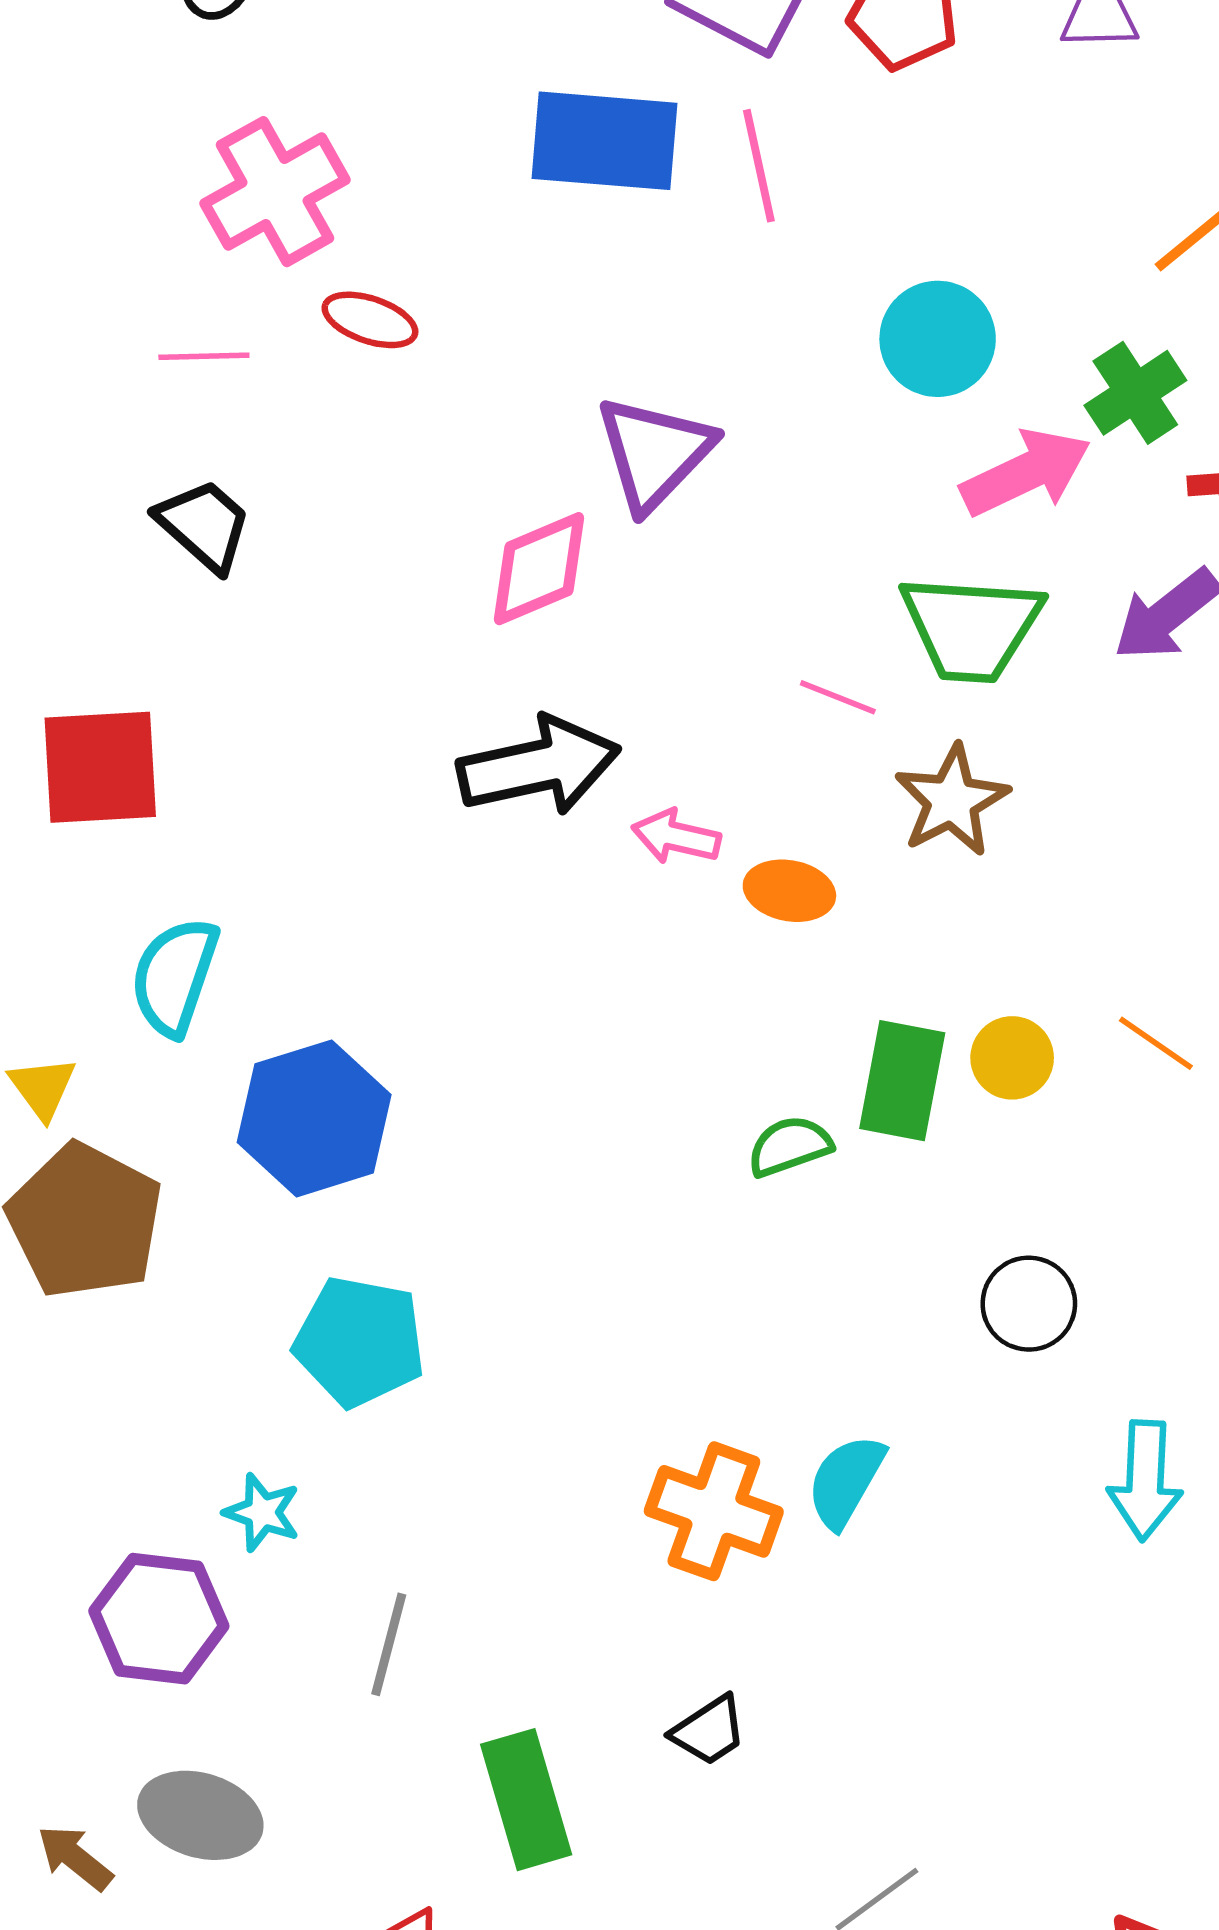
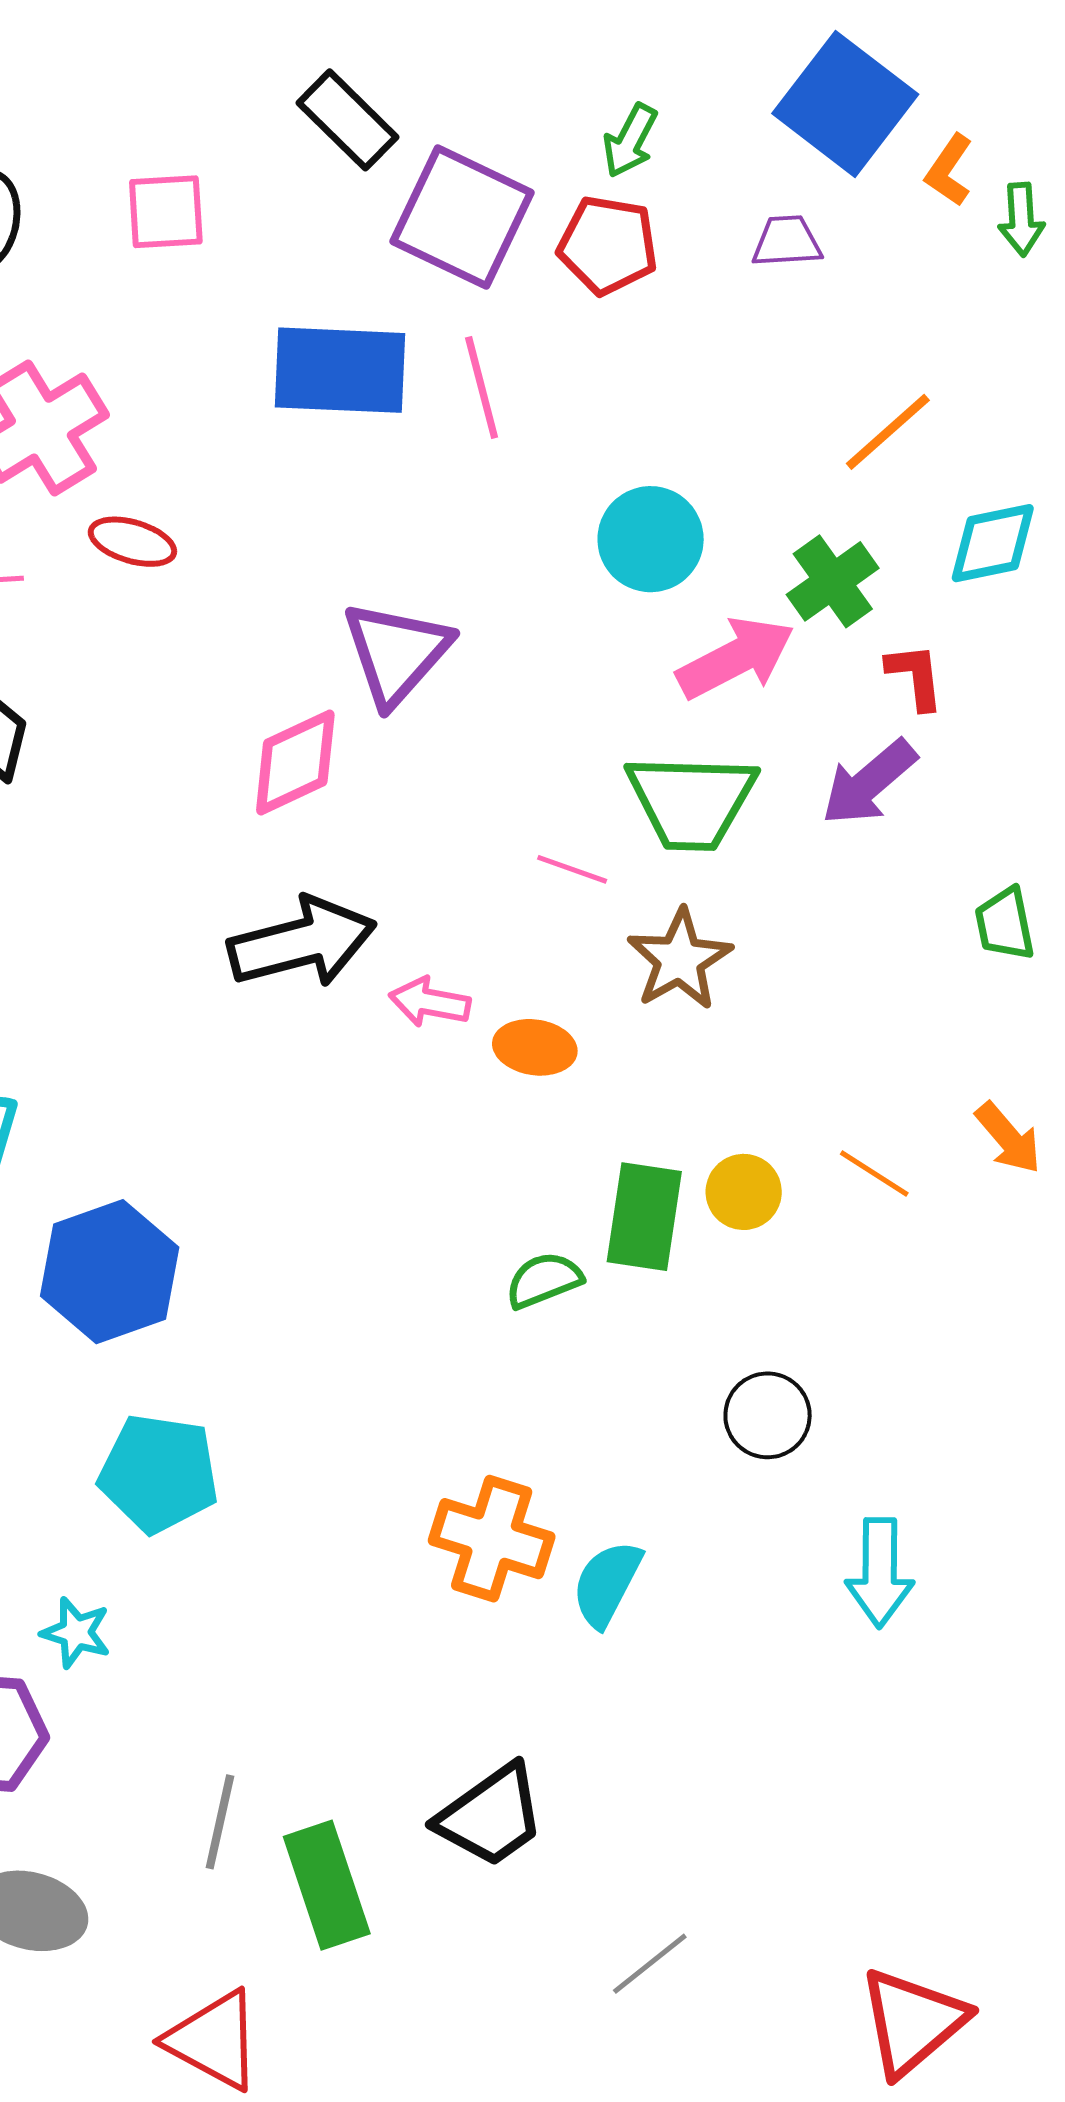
orange cross: (714, 1511) -> (492, 1539), moved
gray line: (389, 1644) -> (220, 1822), moved
black trapezoid: (709, 1731) -> (491, 1816), size x1.6

